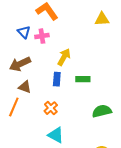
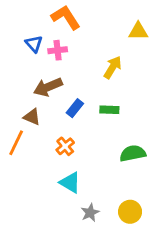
yellow arrow: (64, 57) -> (113, 67), moved
brown arrow: (20, 64) -> (48, 87), moved
blue rectangle: (57, 79) -> (75, 108), turned 32

